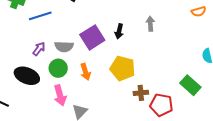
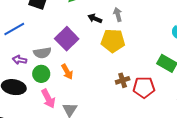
black arrow: (119, 31) -> (95, 18), moved, turned 112
purple arrow: (39, 49) -> (20, 60), turned -104
yellow pentagon: (122, 68) -> (113, 41), moved

